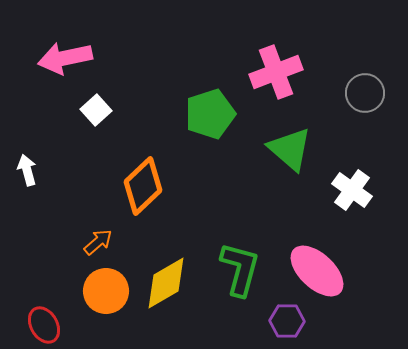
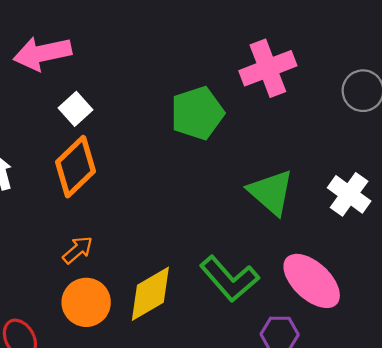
green triangle: (290, 149) -> (271, 192), moved
orange diamond: (143, 186) -> (75, 167), moved
green L-shape: (240, 269) -> (229, 279), turned 124

